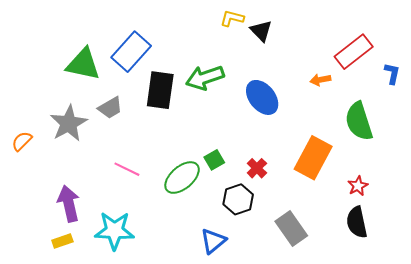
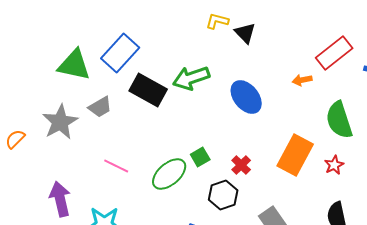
black rectangle: (160, 90) -> (148, 90), turned -69
red star: (358, 186) -> (334, 165), moved

